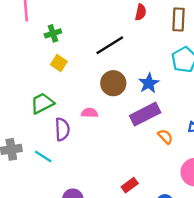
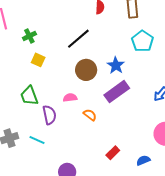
green trapezoid: (42, 103) -> (29, 96), turned -75
orange semicircle: (165, 137) -> (90, 115), moved

